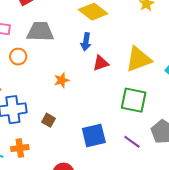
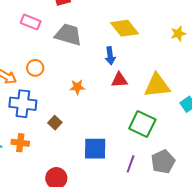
blue arrow: (86, 42) -> (110, 56), turned -30
orange circle: (18, 57) -> (35, 68), moved
purple line: (132, 142) -> (131, 164), turned 60

